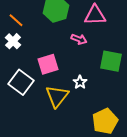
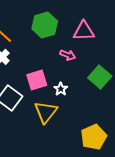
green square: (111, 61) -> (100, 77), turned 30
white star: (80, 82) -> (61, 89), moved

